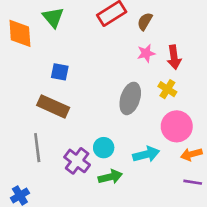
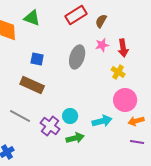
green triangle: (53, 17) -> (32, 18), turned -30
gray ellipse: (130, 98) -> (77, 57), moved
gray line: (37, 148) -> (20, 116), turned -55

